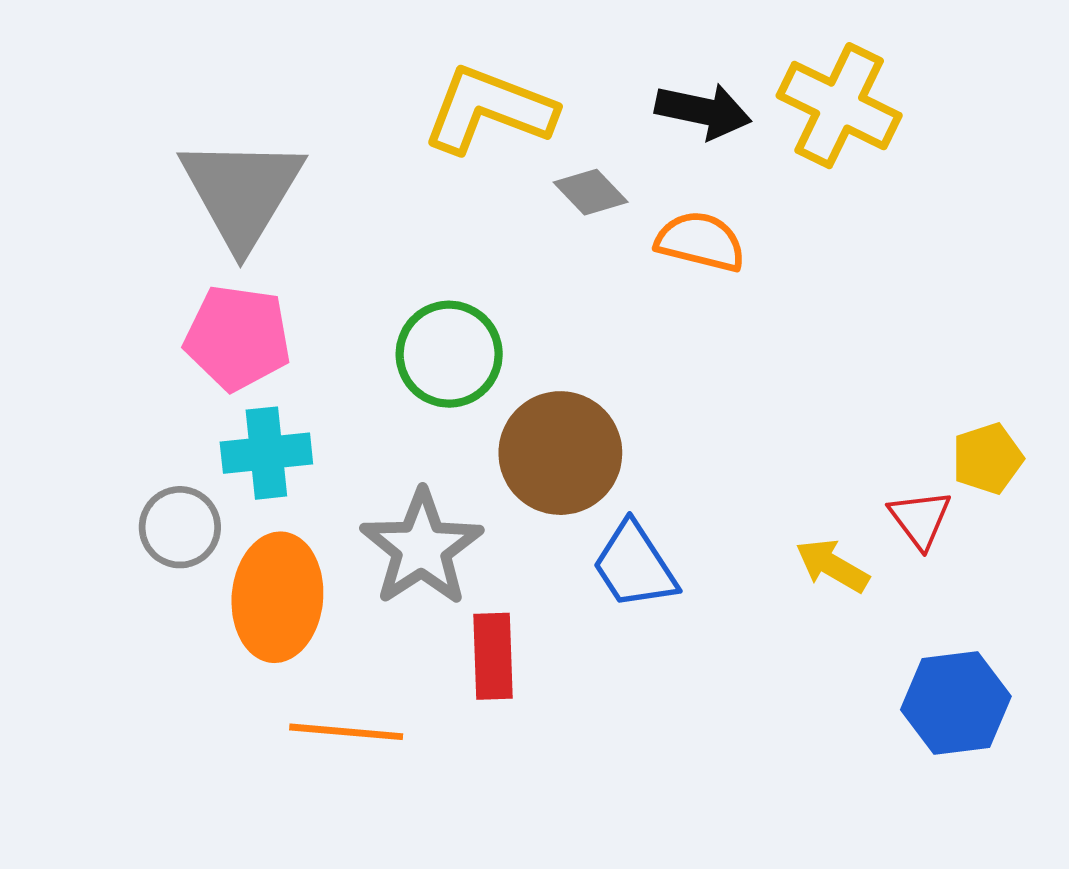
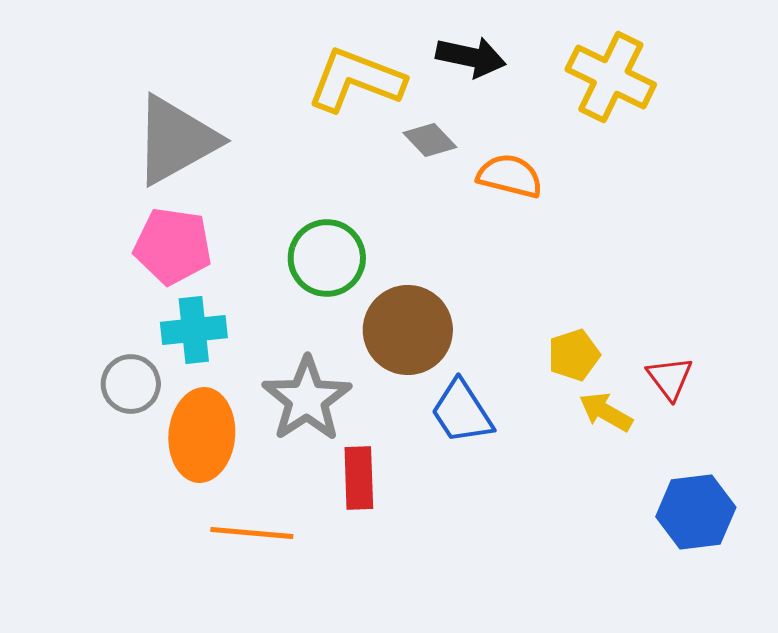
black arrow: (703, 111) -> (471, 57), moved
gray triangle: (242, 192) -> (176, 140), turned 30
yellow pentagon: (987, 459) -> (574, 355), moved

